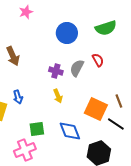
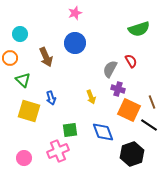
pink star: (26, 12) -> (75, 13), moved
blue circle: (67, 33) -> (75, 43), moved
purple cross: (56, 71) -> (118, 89), moved

